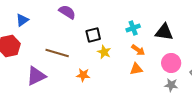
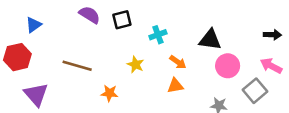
cyan cross: (133, 28) -> (158, 35), moved
black square: (93, 35) -> (122, 20), moved
pink circle: (171, 63) -> (228, 66), moved
purple triangle: (36, 76) -> (36, 94), moved, turned -45

